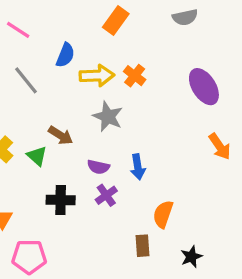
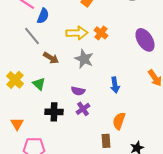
blue semicircle: (65, 55) -> (43, 16), moved
brown arrow: (61, 135) -> (51, 58), moved
blue arrow: (138, 167) -> (115, 85), moved

